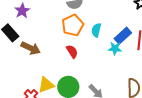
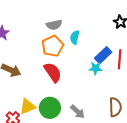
cyan semicircle: (96, 30) -> (75, 37), moved
red semicircle: (72, 51) -> (53, 72), size x1.5

